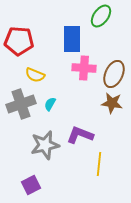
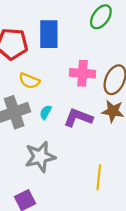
blue rectangle: (72, 39) -> (49, 34), moved
purple L-shape: (80, 135) -> (78, 118), moved

